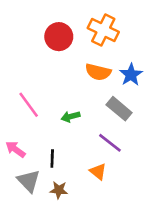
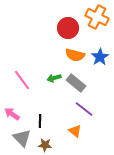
orange cross: (103, 30) -> (97, 17), moved
red circle: (59, 37) -> (68, 28), moved
gray rectangle: (119, 109) -> (76, 83), moved
green arrow: (71, 117) -> (54, 78), moved

